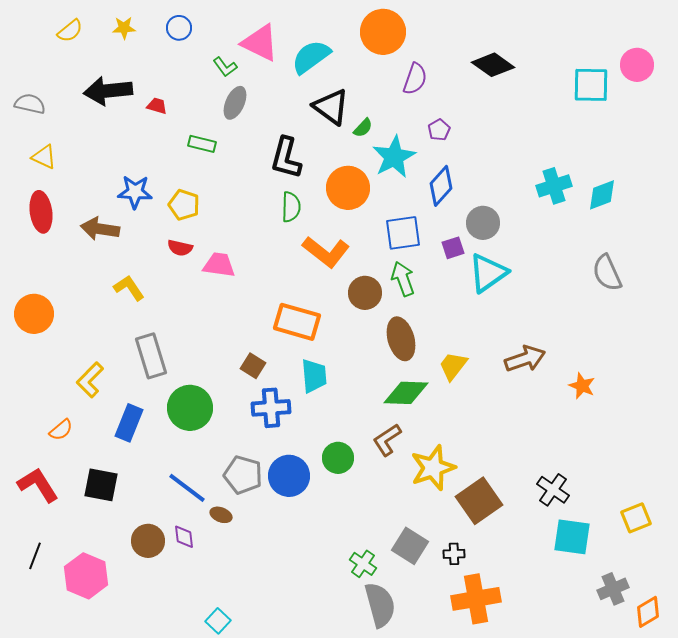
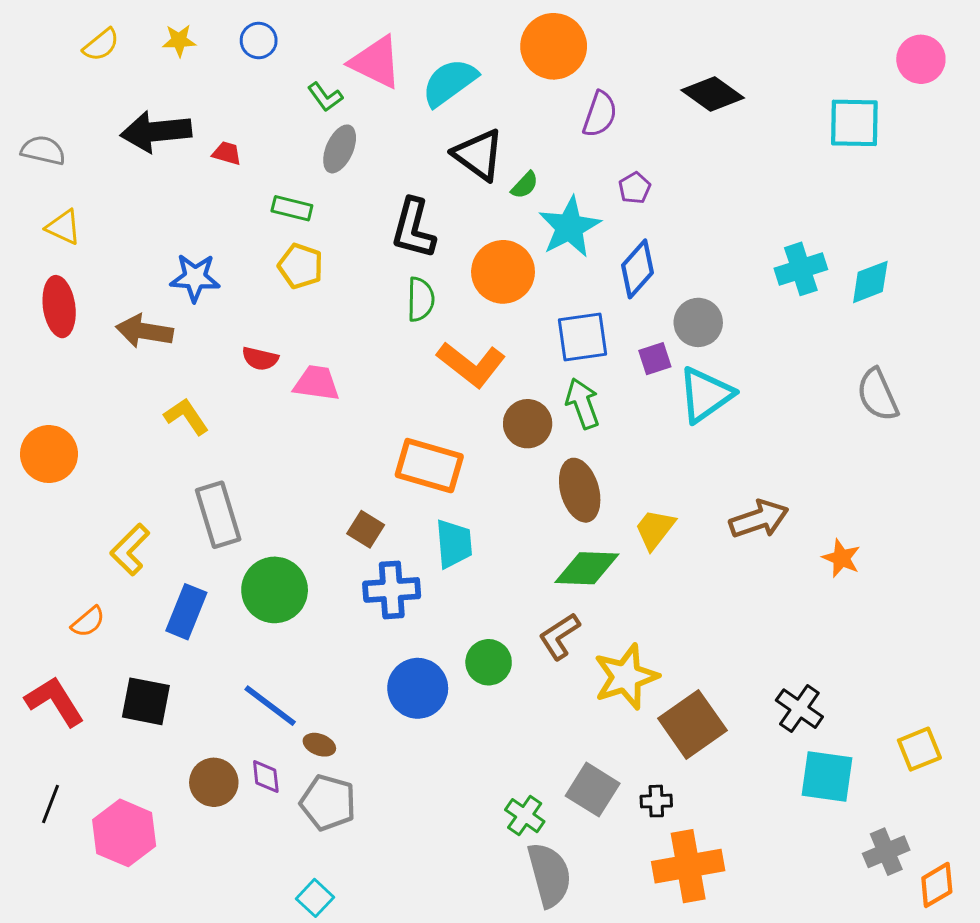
pink circle: (637, 65) -> (921, 59), moved
yellow pentagon: (184, 205) -> (301, 266), moved
gray pentagon: (243, 475) -> (328, 803), moved

